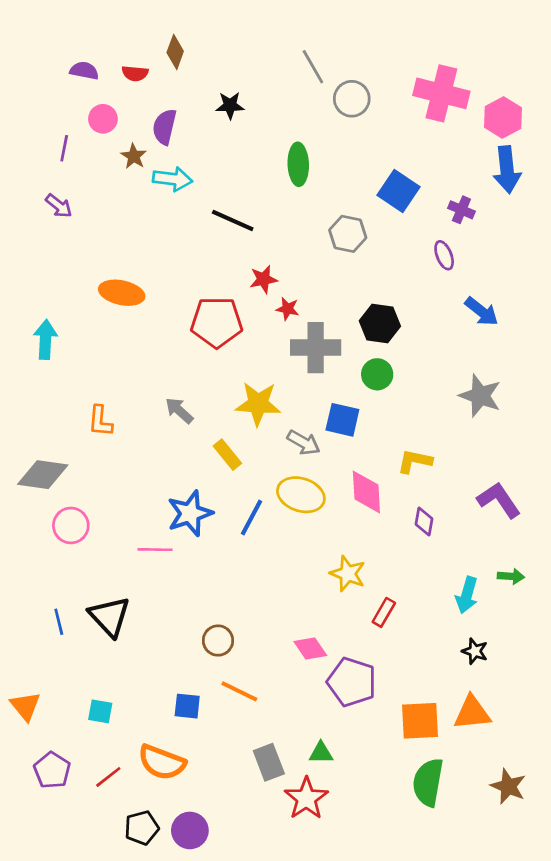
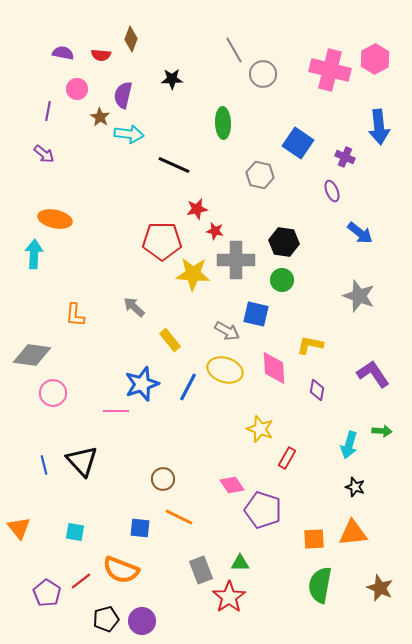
pink hexagon: (503, 117) -> (375, 59), moved
orange ellipse: (122, 293) -> (55, 219), moved
yellow star: (258, 404) -> (193, 274), moved
orange square: (420, 721) -> (314, 539), size x0.7
purple pentagon: (52, 770) -> (47, 593), moved

